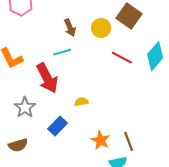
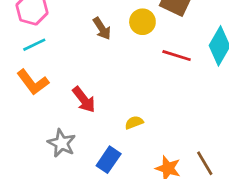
cyan line: (62, 52) -> (34, 45), moved
red arrow: (47, 78) -> (84, 100), size x0.7

